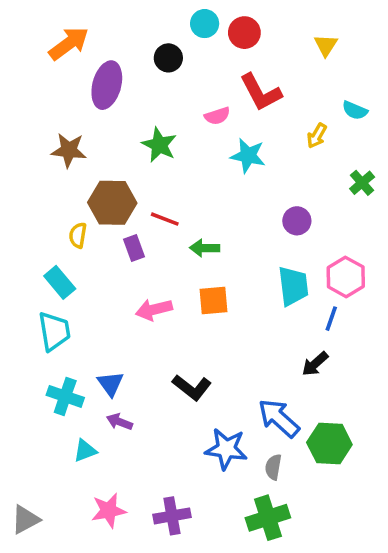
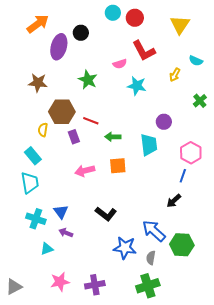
yellow triangle: (326, 45) -> (180, 25), size x1.5
black circle: (168, 58) -> (81, 33), moved
cyan trapezoid: (293, 286) -> (149, 145), moved

